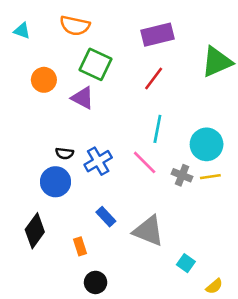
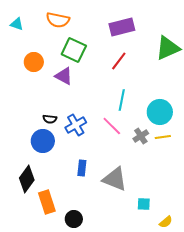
gray cross: (182, 175) -> (141, 136), turned 35
blue rectangle: (106, 217) -> (82, 168), turned 49
orange rectangle: (80, 246) -> (47, 202), moved, size x1.6
cyan square: (186, 263) -> (144, 204), turned -32

